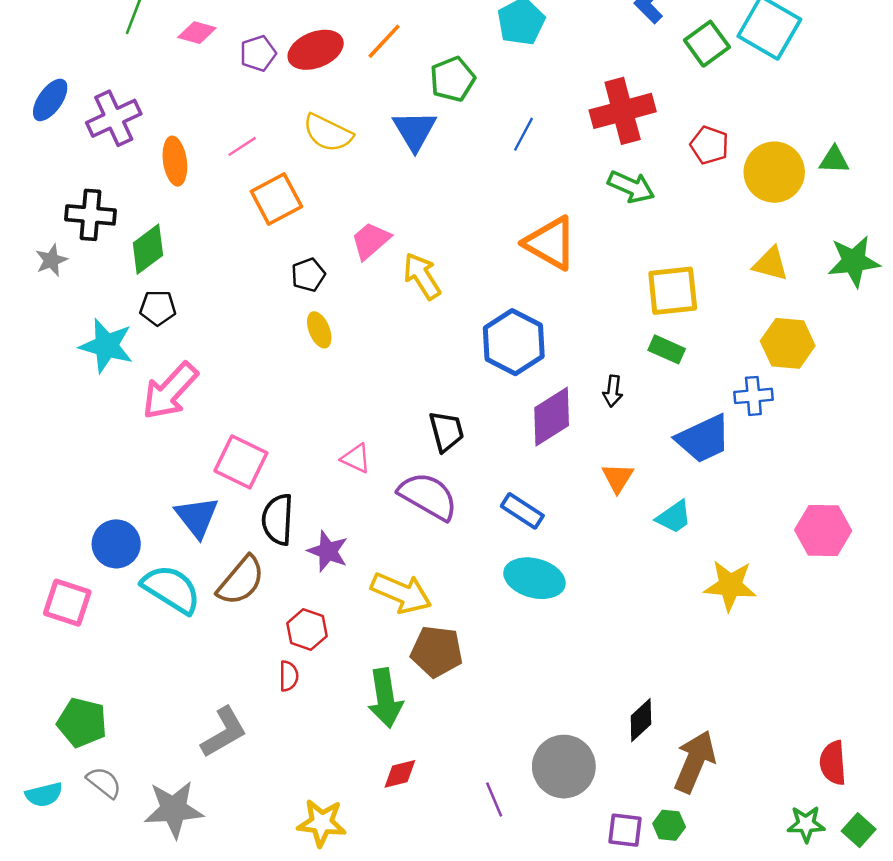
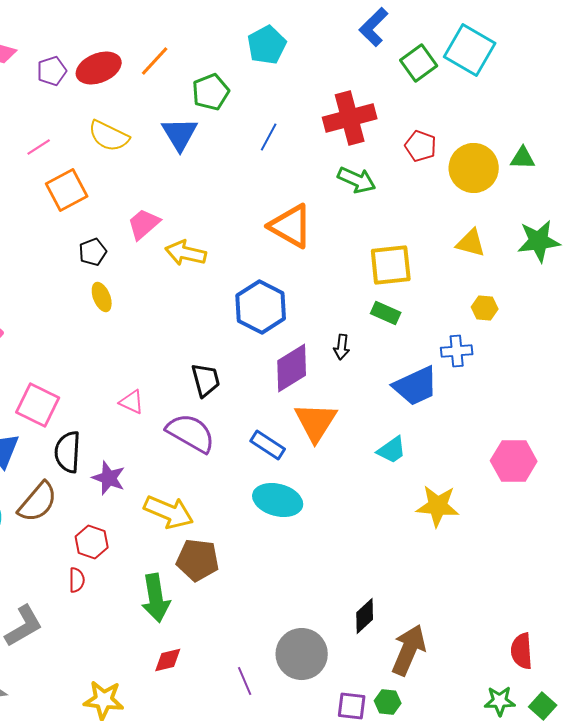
yellow arrow: (422, 276) -> (186, 253), turned -45
yellow hexagon: (788, 343) -> (485, 308), size x0.6
orange triangle: (618, 478) -> (316, 422), moved, size x1.6

